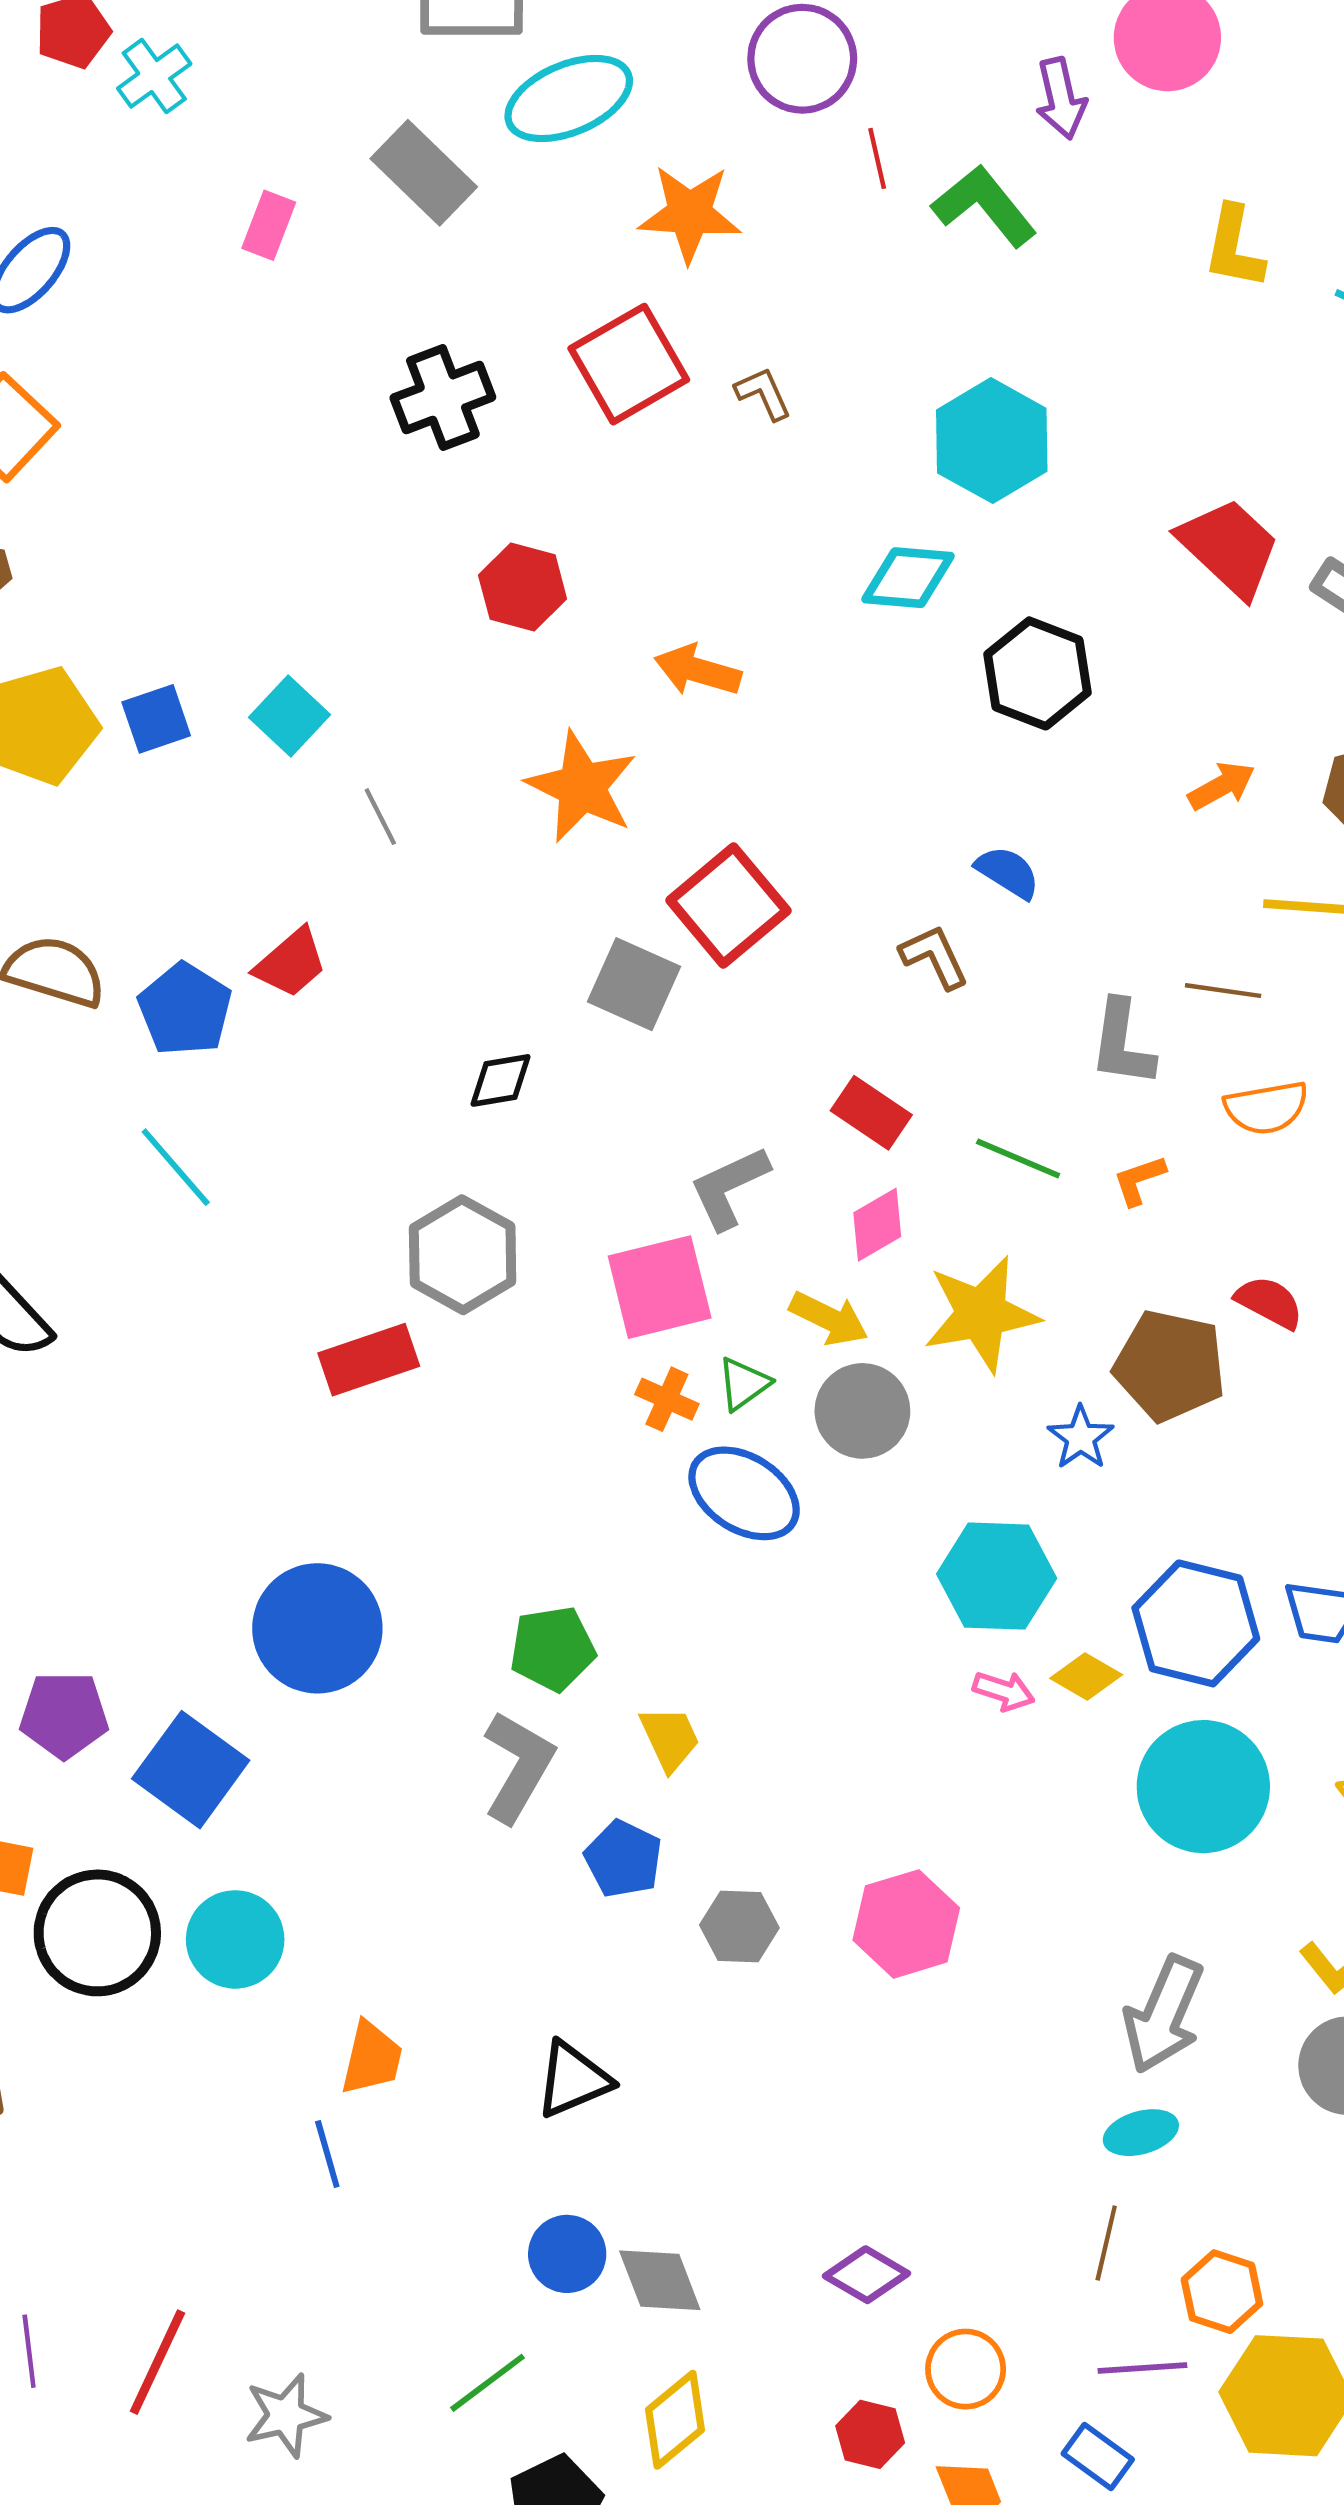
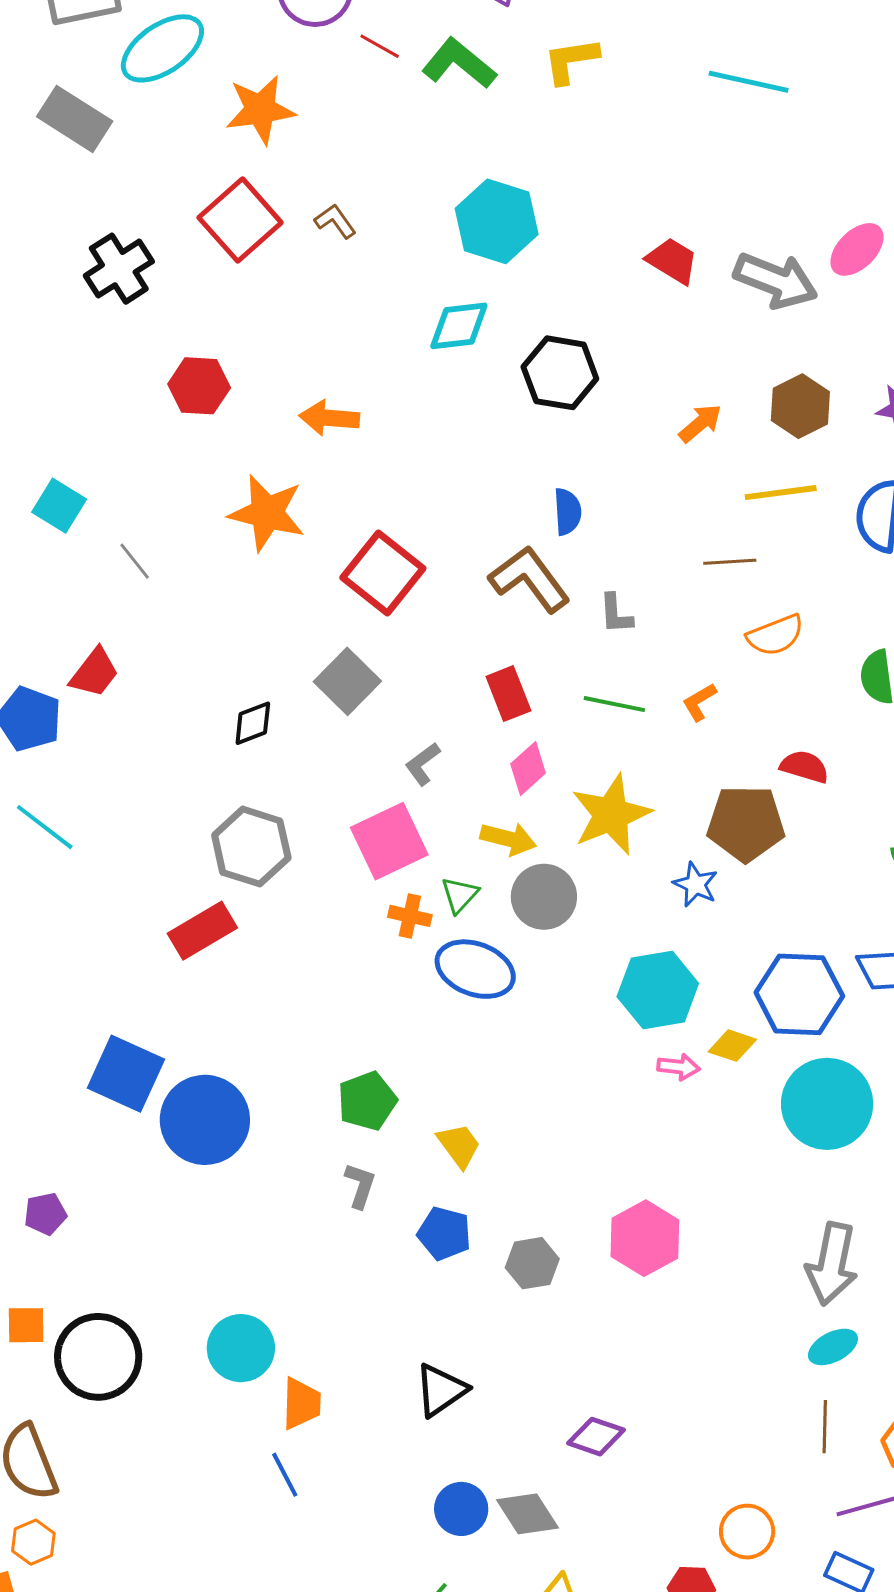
red line: (877, 158) -> (380, 46), turned -36
yellow L-shape: (1234, 247) -> (571, 61), moved, turned 82
red trapezoid: (1229, 547) -> (672, 261), size x0.7
blue semicircle: (1008, 872) -> (567, 512), turned 66
brown L-shape: (934, 957) -> (529, 579), size x1.6
gray square: (634, 984) -> (347, 681), moved, turned 32
gray L-shape: (1122, 1043) -> (616, 614), moved, size x0.7
red rectangle: (871, 1113) -> (508, 694), turned 46
gray L-shape: (729, 1187) -> (423, 764), size x0.7
purple pentagon: (64, 1715) -> (45, 1214), size x0.7
gray L-shape: (518, 1766) -> (360, 1186), size x0.6
blue square: (191, 1770) -> (126, 1074), moved
cyan circle: (235, 1939) -> (241, 1348), moved
purple diamond: (867, 2275) -> (596, 1437), moved

